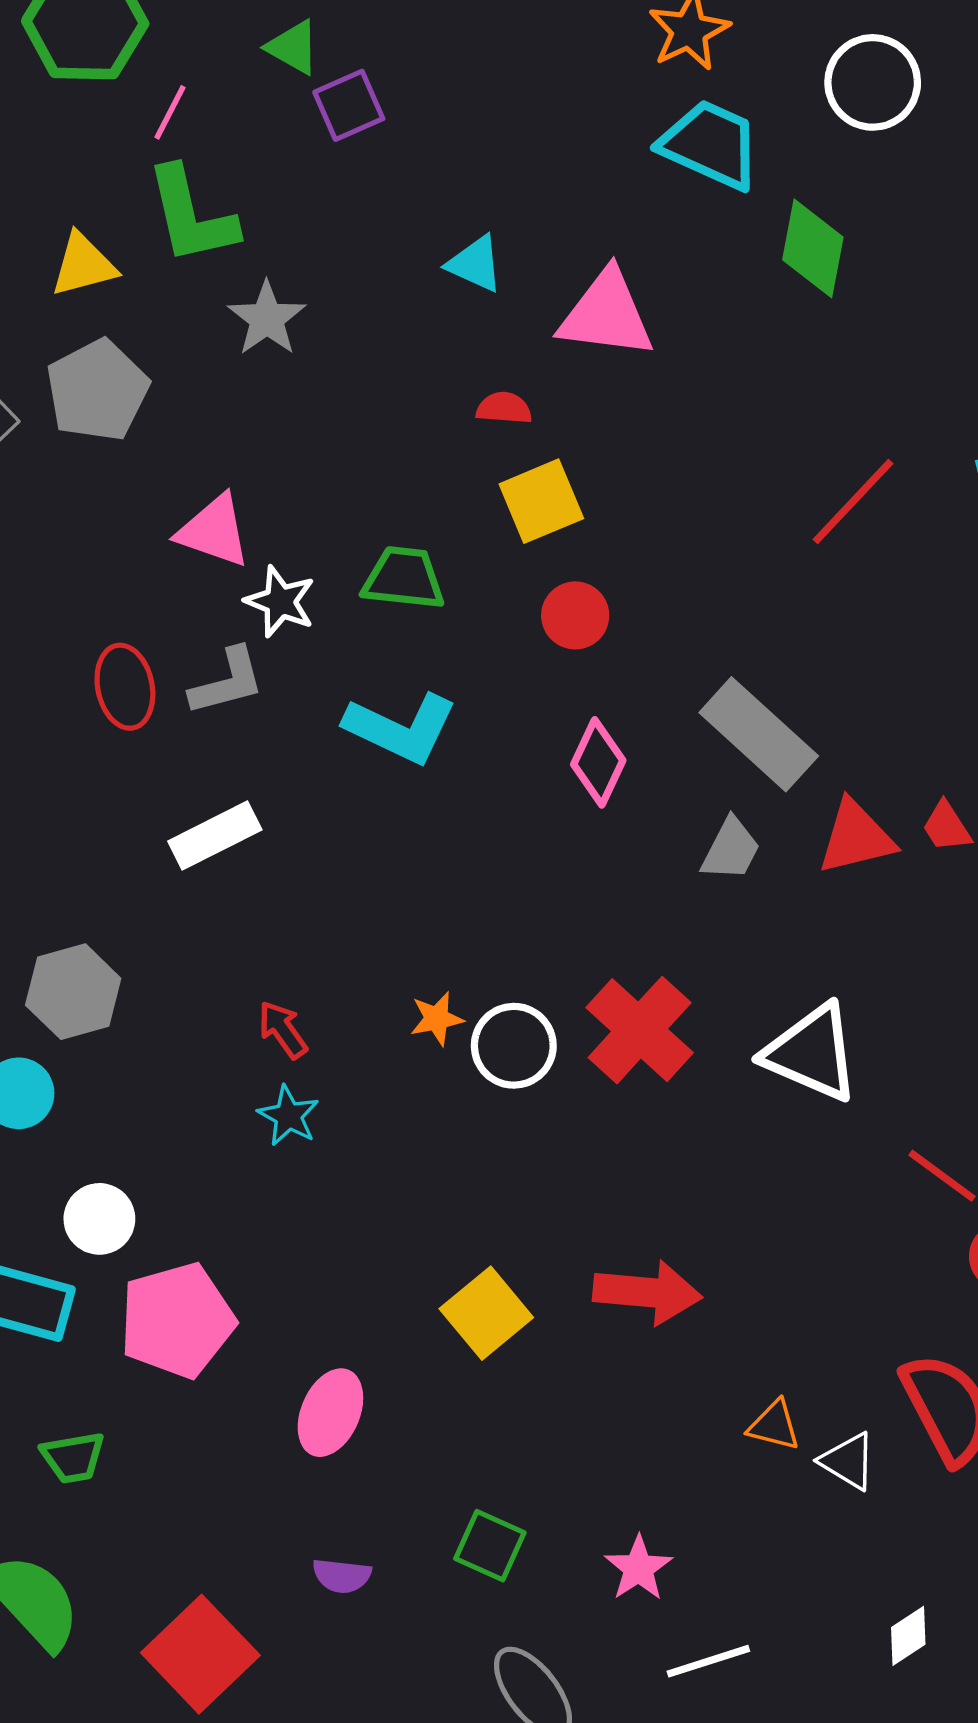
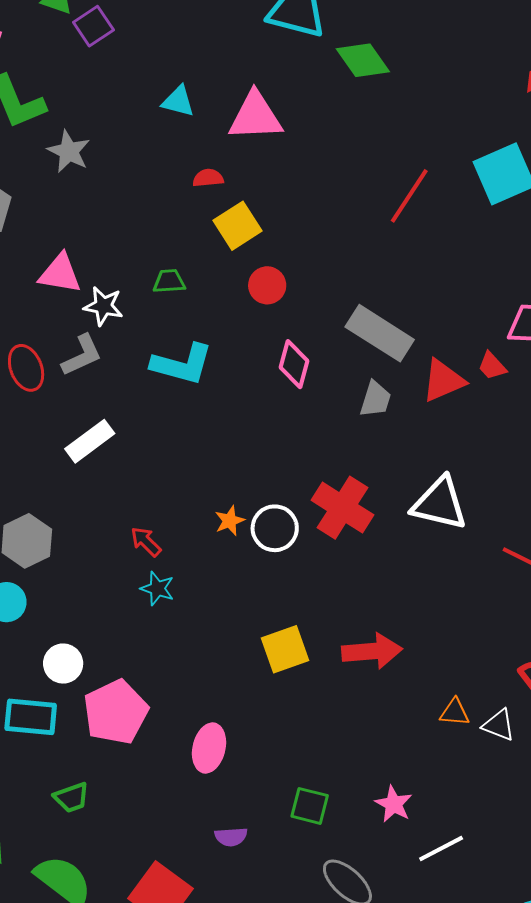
green diamond: (813, 248) -> (363, 60), turned -36
green trapezoid: (404, 578) -> (169, 281), size x0.7
yellow square: (486, 1313) -> (285, 649), moved, turned 30

